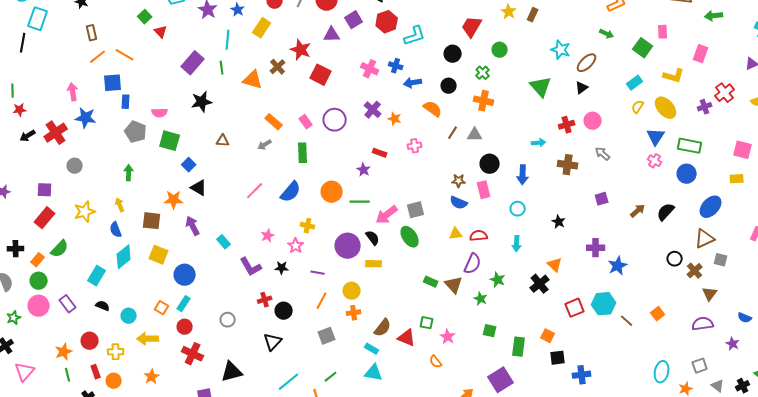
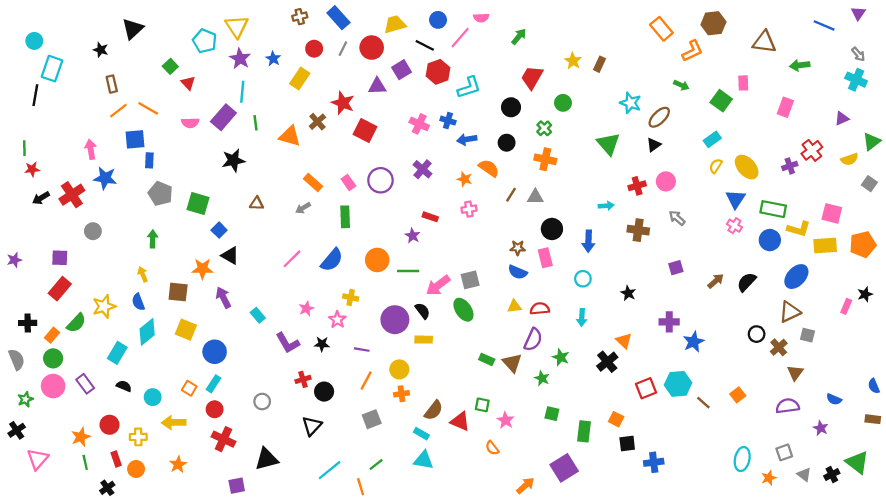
cyan line: (228, 40) -> (242, 92), moved
yellow L-shape: (674, 76) -> (799, 229), moved
pink semicircle: (160, 113) -> (190, 123), moved
orange star: (395, 119) -> (465, 179), moved
yellow rectangle: (737, 179) -> (825, 246), size x1.5
yellow star: (85, 212) -> (104, 306), moved

